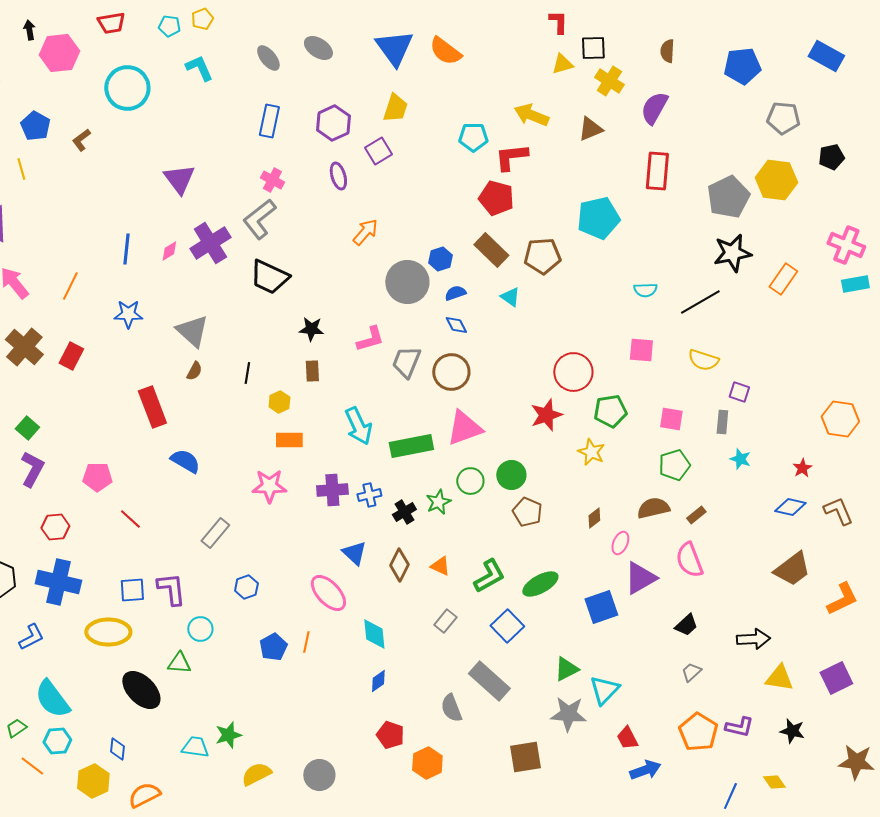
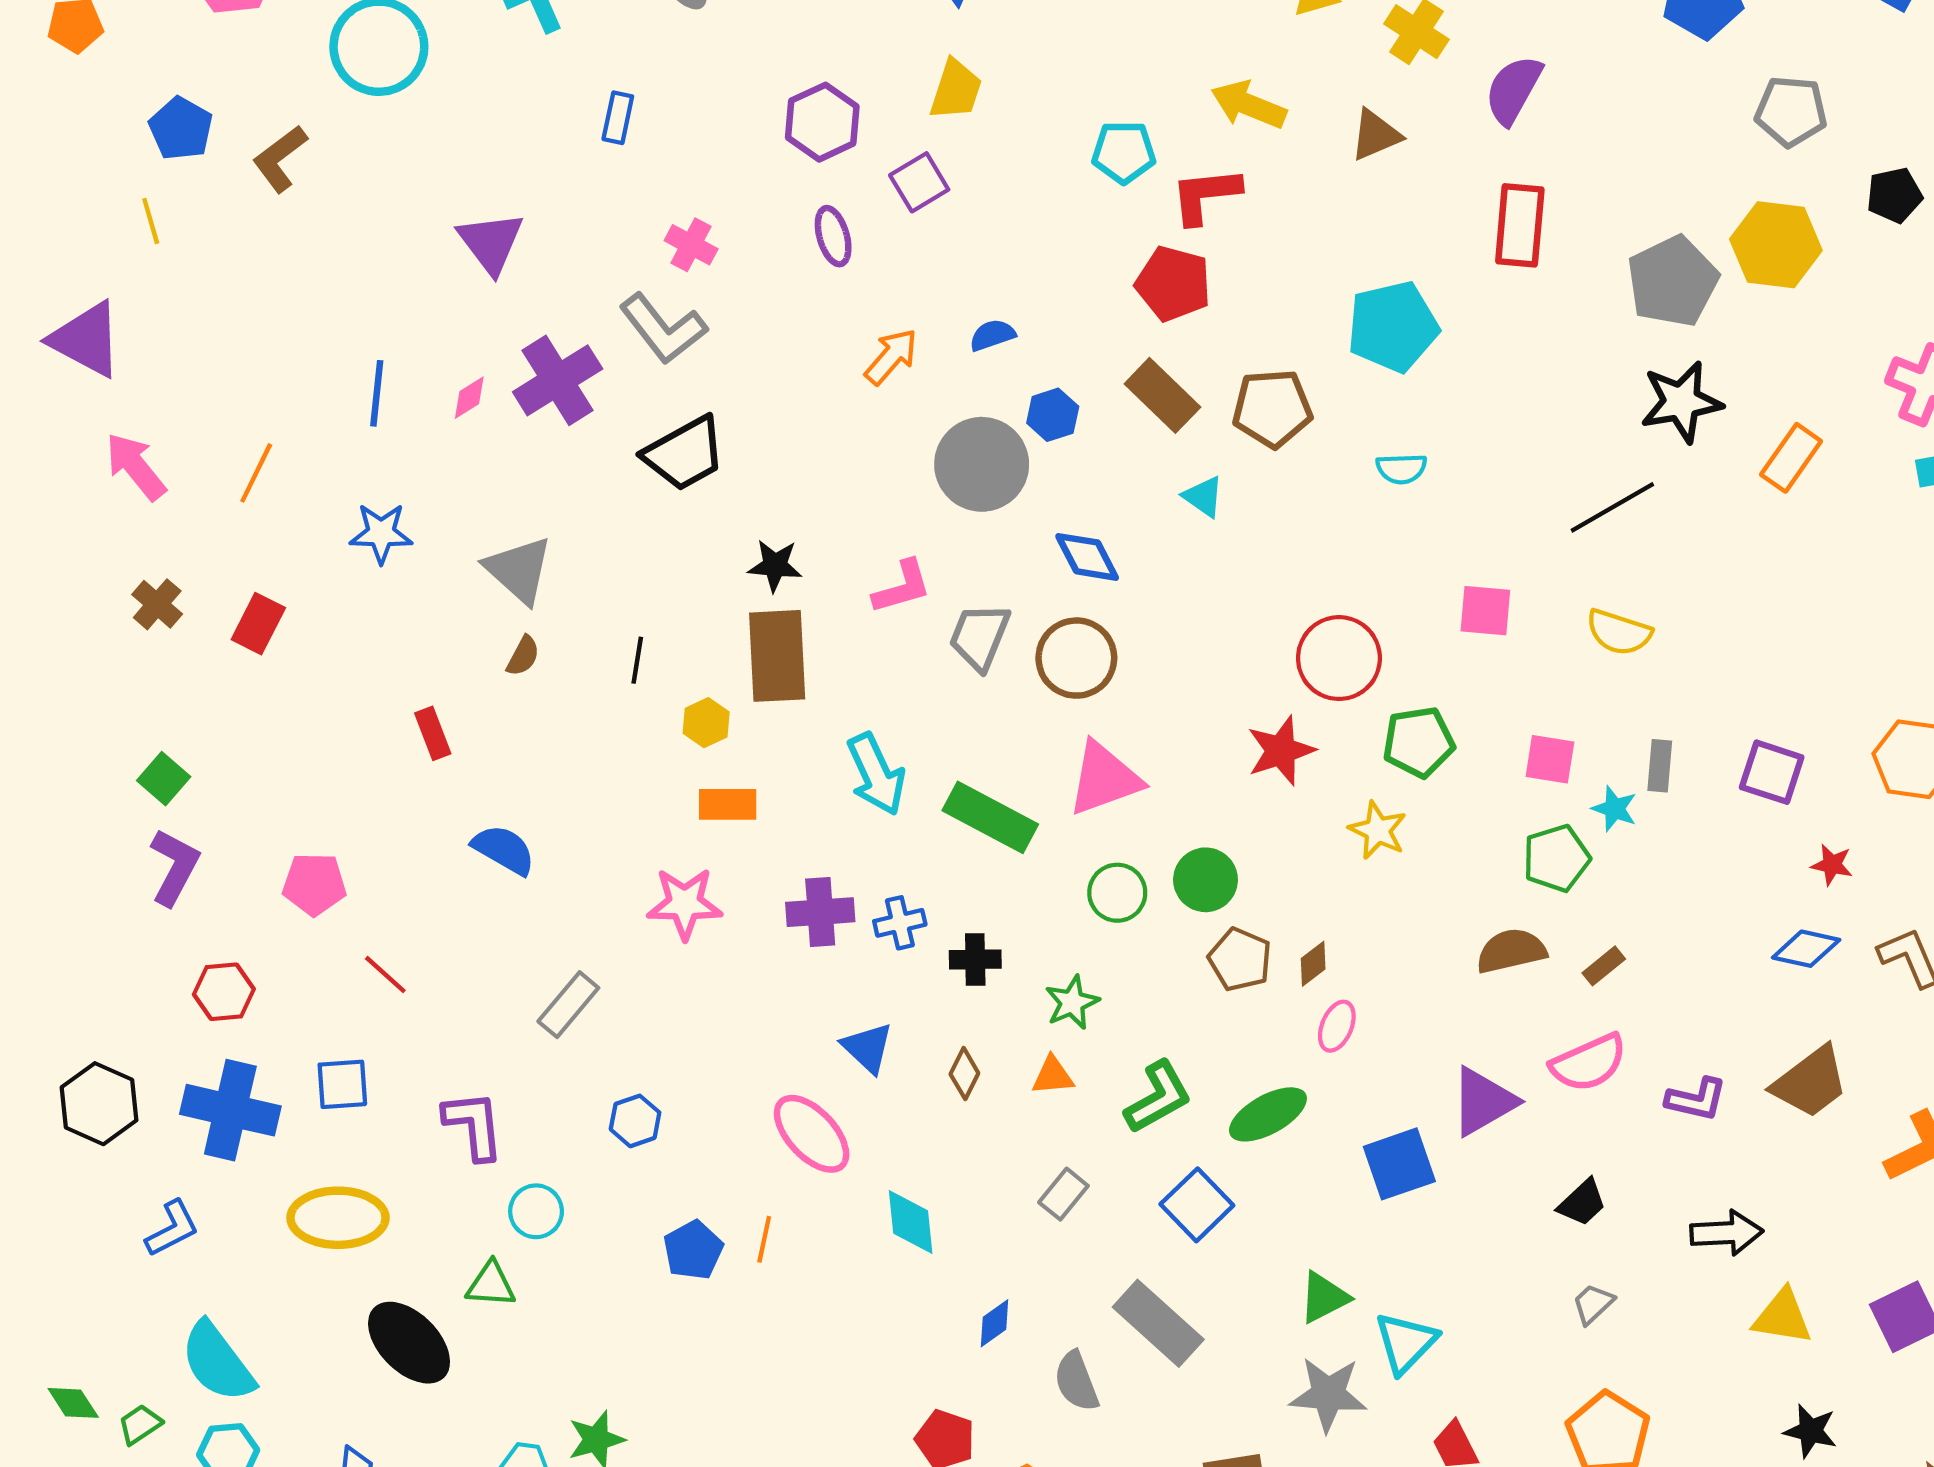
blue rectangle: (269, 121) -> (618, 118), moved, size x0.7
brown L-shape: (81, 140) -> (280, 159), size x1.4
gray L-shape: (259, 219) -> (663, 329), turned -90
black trapezoid: (269, 277) -> (685, 454), turned -54
cyan semicircle: (645, 290) -> (1401, 469), moved
blue semicircle: (455, 293) -> (992, 335), moved
blue diamond: (456, 325) -> (1087, 557), size x1.4
brown cross: (24, 347) -> (157, 604), size x0.6
brown rectangle: (312, 371) -> (777, 656), size x2.0
purple square: (739, 392) -> (1772, 772), moved, size x1.4
red rectangle: (152, 407) -> (433, 733), size x0.6
green rectangle: (411, 446) -> (990, 817), turned 39
cyan star: (740, 459) -> (1615, 809), moved
red star: (802, 468) -> (1832, 865), turned -30
green star: (438, 502) -> (1072, 1003), moved
black cross: (404, 512) -> (975, 959), turned 30
brown diamond: (594, 518) -> (1313, 964), moved
pink ellipse: (620, 543) -> (1337, 1026), moved
pink semicircle: (689, 560) -> (1589, 1063), turned -93
brown diamond: (399, 565) -> (964, 1074), size x0.7
orange triangle: (440, 566) -> (1053, 1076), turned -30
blue square: (132, 590) -> (342, 1084), moved
blue diamond: (378, 681) -> (995, 1323), moved
purple L-shape: (739, 727) -> (1696, 1099), moved

